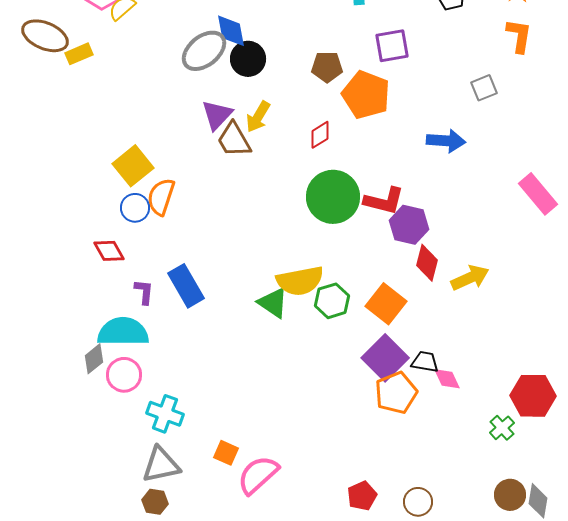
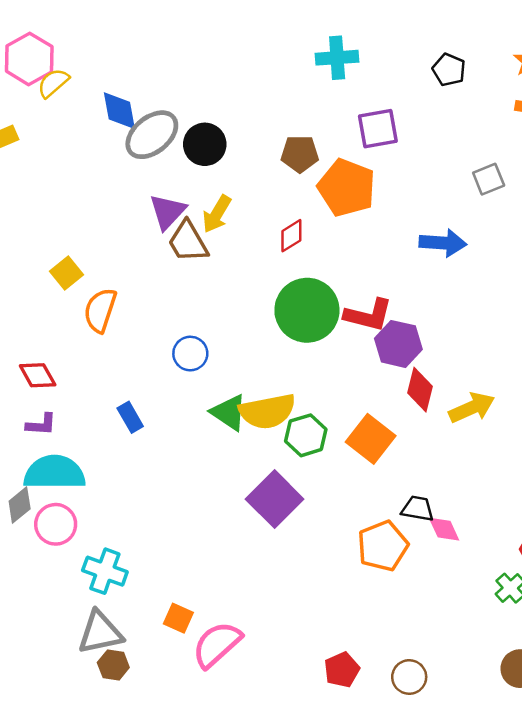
blue diamond: (231, 31) -> (119, 111), moved
yellow square: (133, 166) -> (66, 273), size x0.7
blue circle: (135, 208) -> (190, 354), moved
blue rectangle: (186, 286) -> (130, 417), size x0.6
purple L-shape: (144, 292) -> (41, 424), moved, turned 88
green triangle: (273, 303) -> (229, 412), moved
purple square: (385, 358) -> (275, 499), moved
brown hexagon: (155, 502) -> (113, 665), moved

